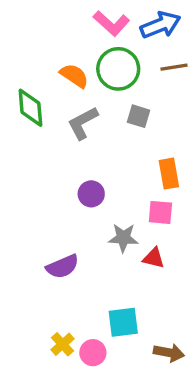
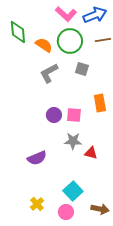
green diamond: (30, 108) -> (18, 32), moved
pink square: (160, 212) -> (74, 115), moved
cyan square: (123, 322) -> (73, 191), turned -36
pink circle: (93, 353) -> (66, 212), moved

